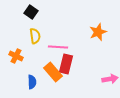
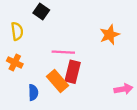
black square: (31, 12) -> (41, 12), moved
yellow semicircle: (35, 36) -> (17, 31), moved

